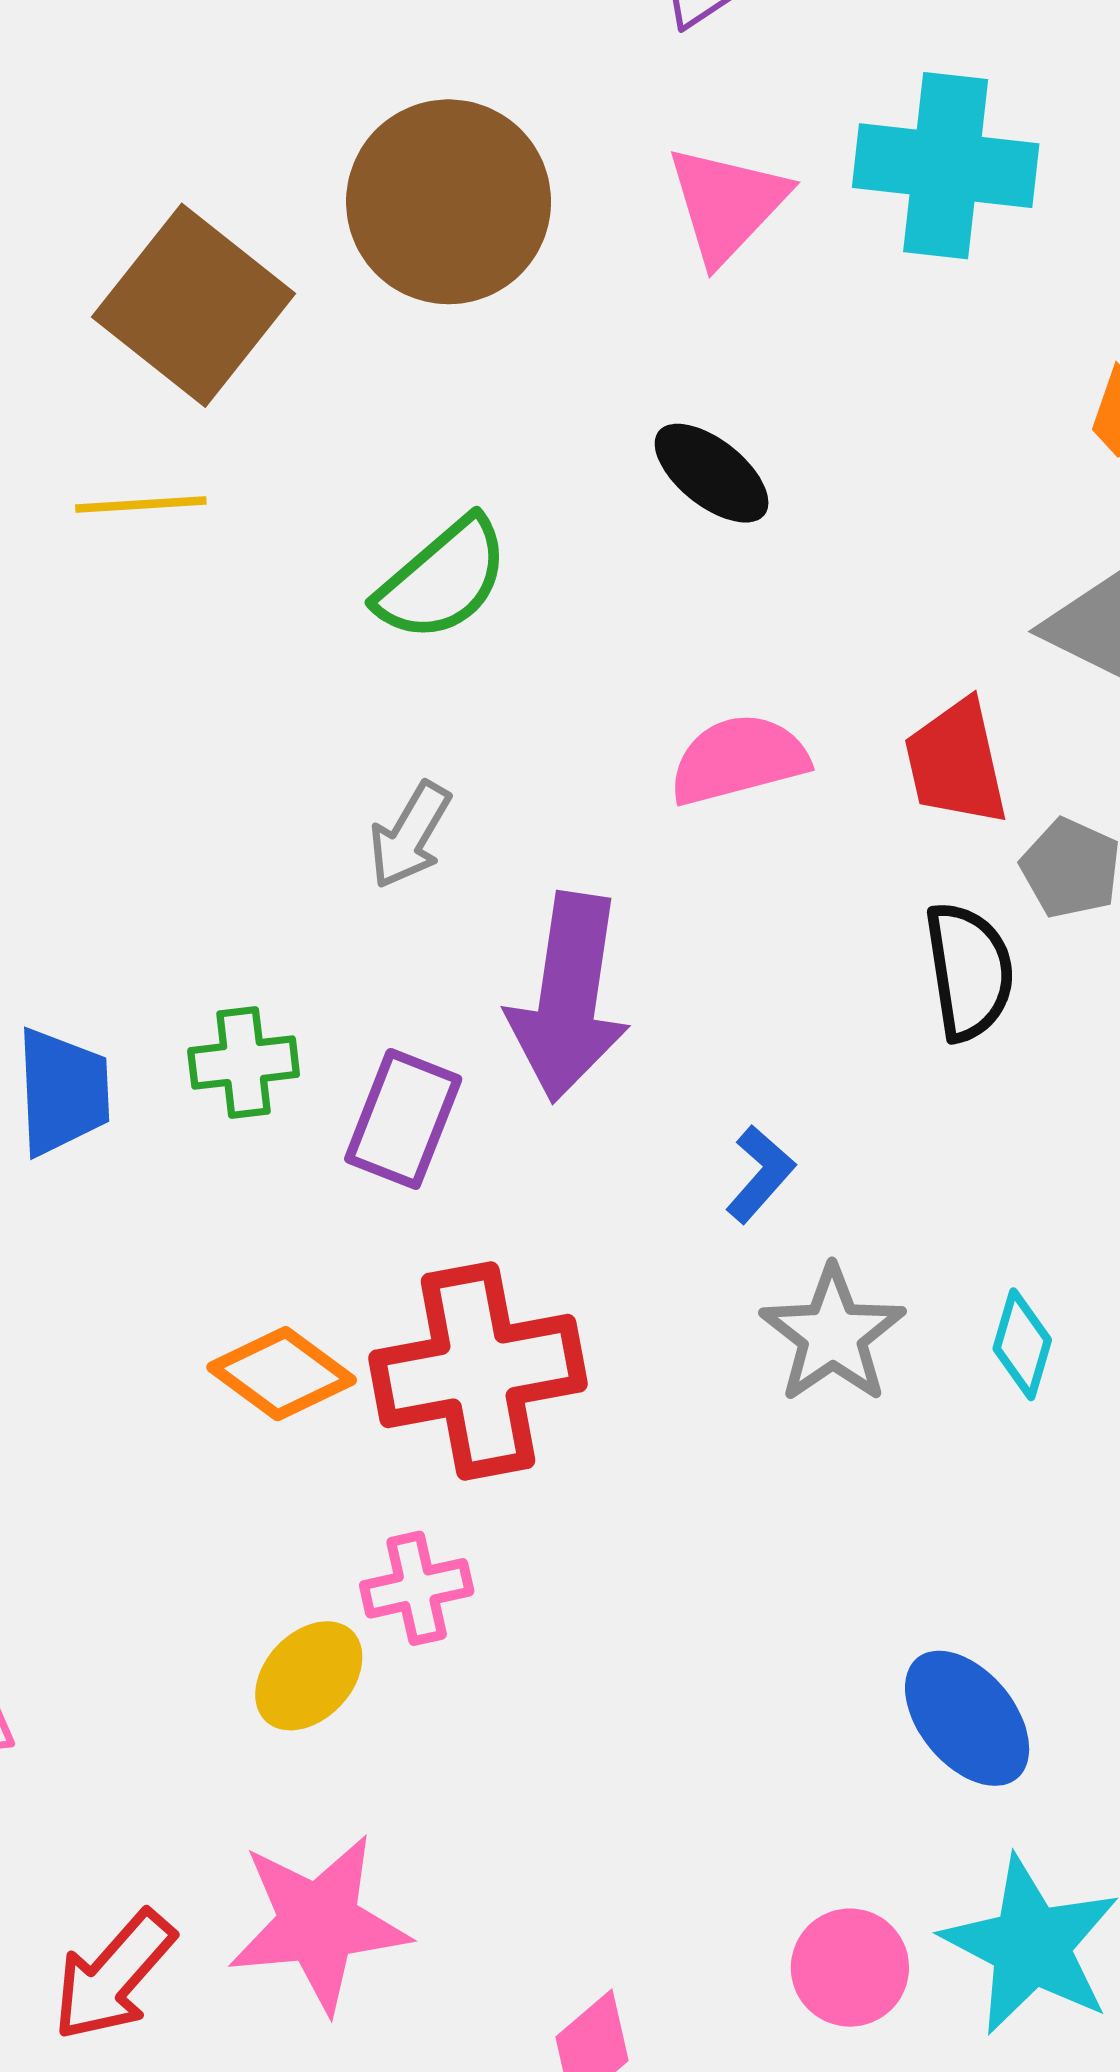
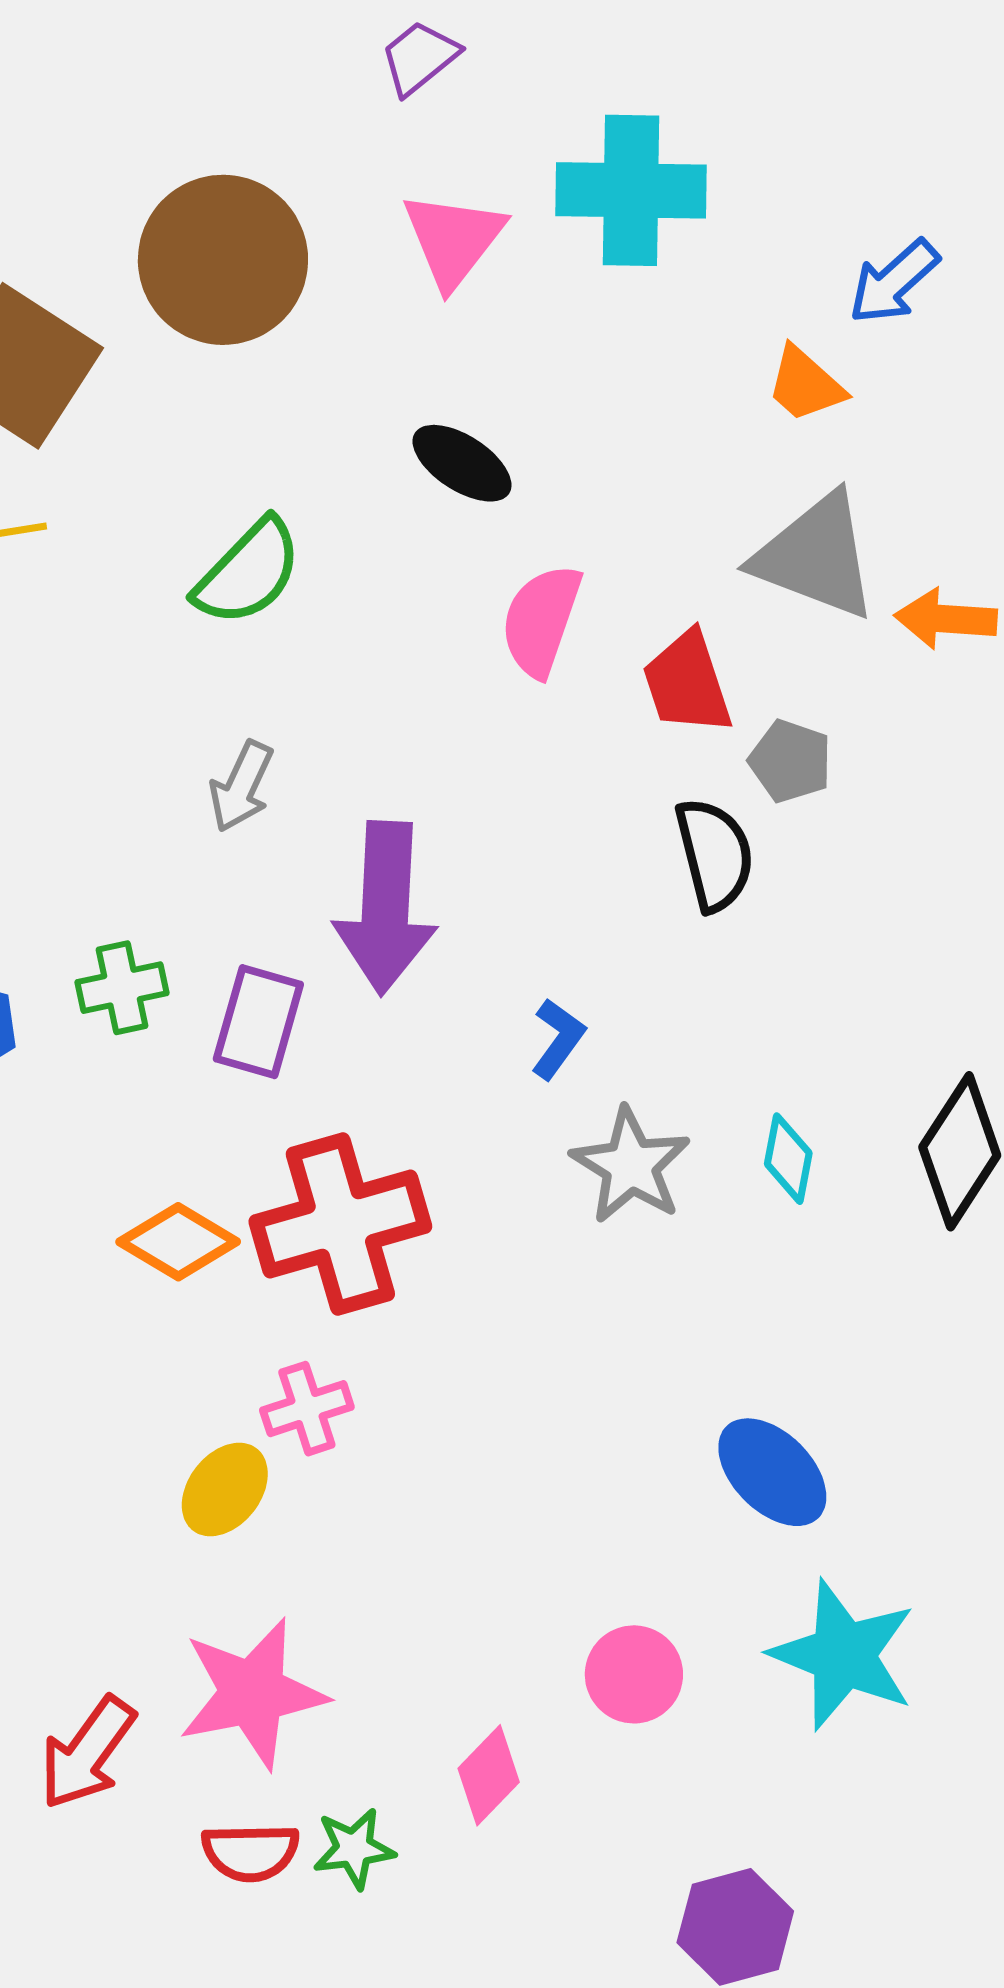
pink semicircle: (739, 760) -> (541, 620), moved, turned -51
pink circle: (850, 1968) -> (634, 1674), moved

